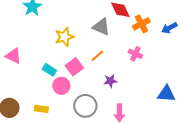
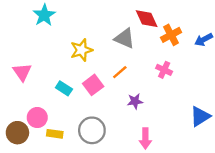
pink triangle: (13, 56) -> (22, 72), turned 30
pink circle: (61, 86) -> (37, 118), moved
blue triangle: (166, 94) -> (200, 116), turned -36
gray circle: (85, 106) -> (92, 130), moved

